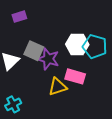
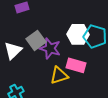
gray square: (34, 51) -> (36, 40), turned 30

